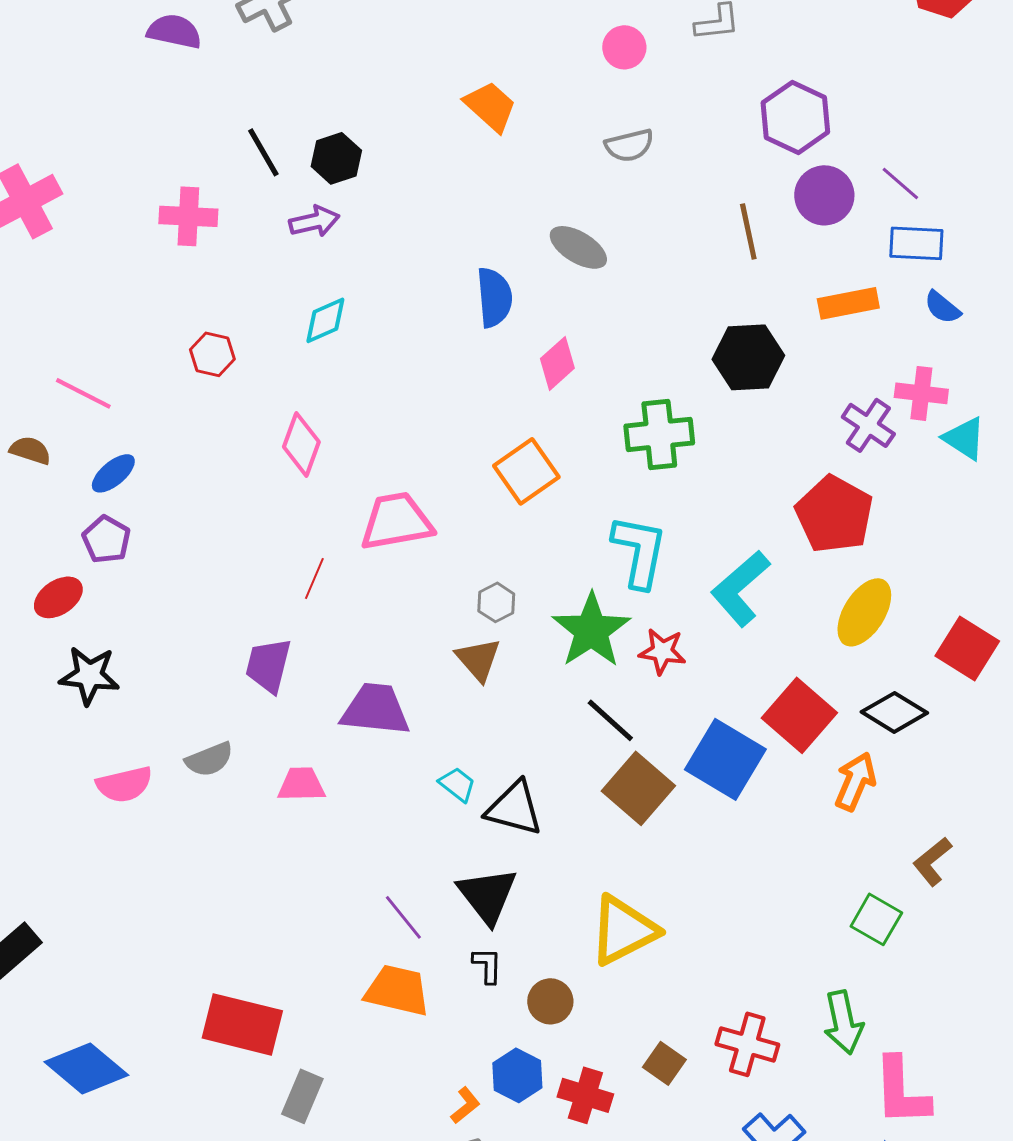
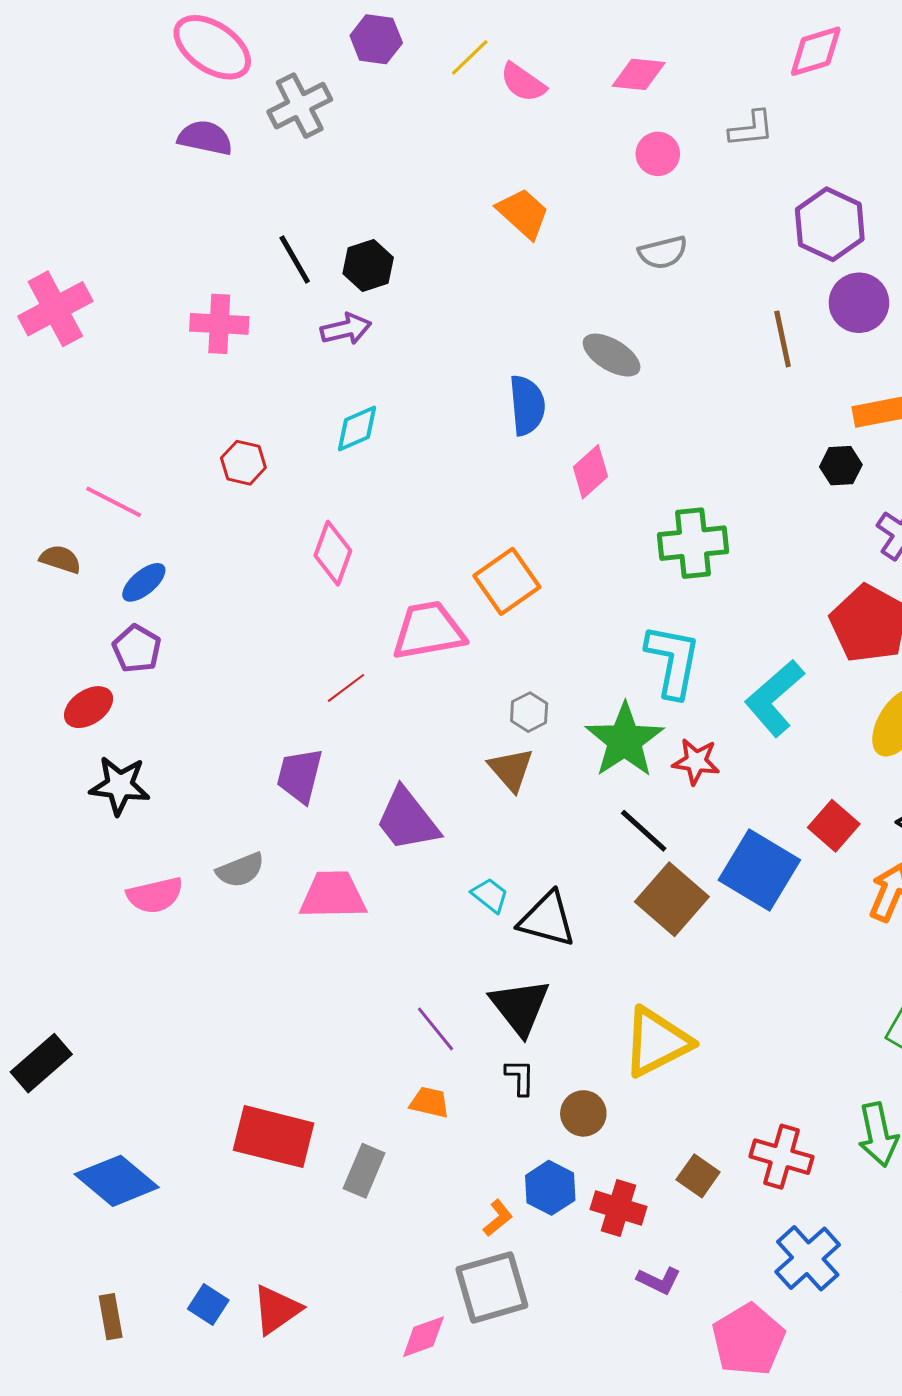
black hexagon: (748, 357) -> (841, 466), moved, size x0.6
orange square: (526, 471) -> (507, 581), moved
red line: (314, 578) -> (346, 688), turned 30
purple trapezoid: (375, 709) -> (407, 820), turned -134
red square: (799, 715) -> (834, 826), size x0.7
pink trapezoid: (301, 784) -> (333, 895), size x1.4
orange trapezoid: (397, 990) -> (429, 1102), size x0.6
gray rectangle: (302, 1096) -> (364, 1171), moved

